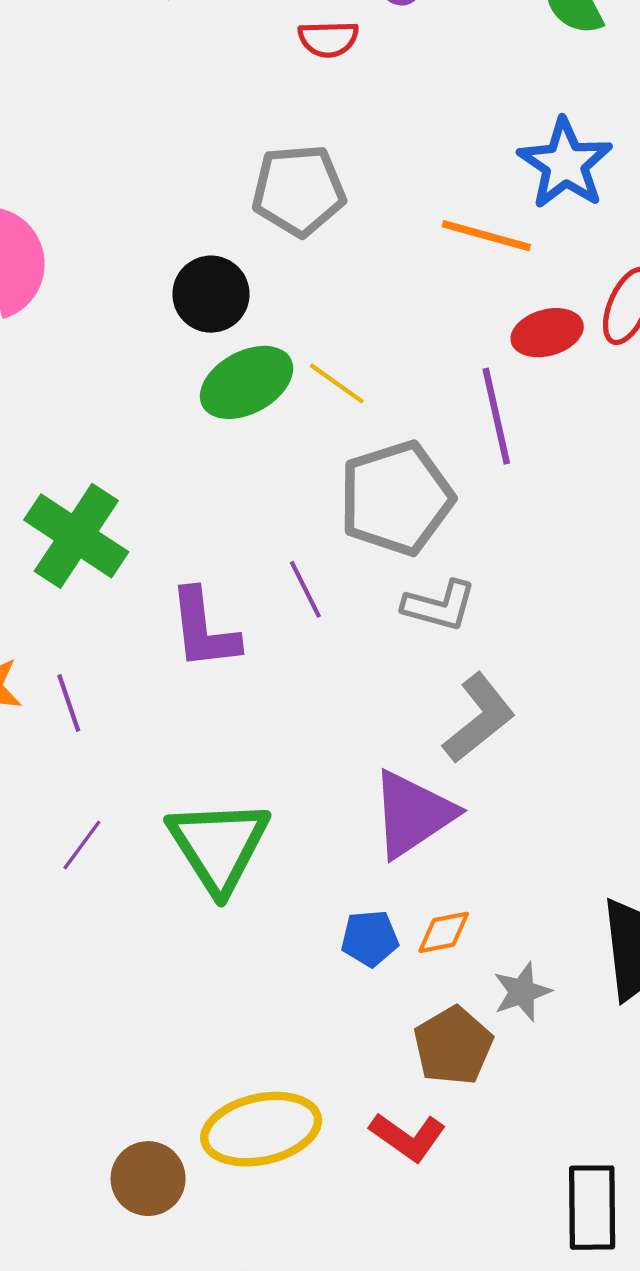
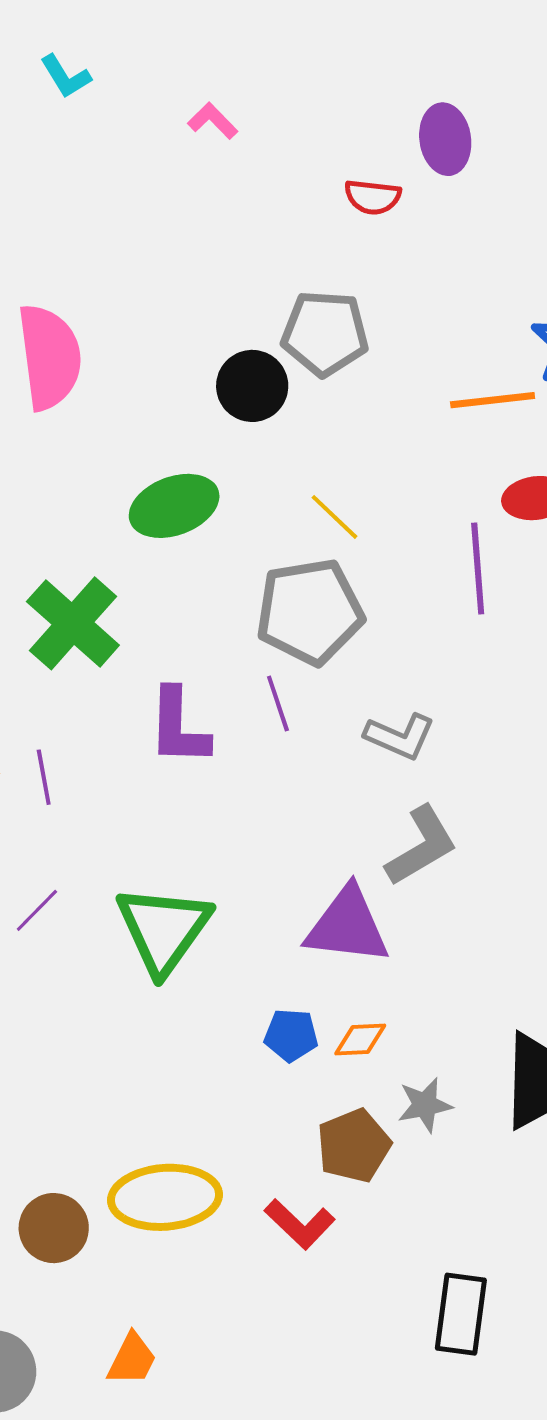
orange line: (486, 236) -> (493, 400), turned -30
black circle: (211, 294) -> (252, 386), moved
green ellipse: (247, 382) -> (174, 506), moved
gray pentagon: (396, 498) -> (310, 612), moved
purple triangle: (413, 814) -> (347, 926), turned 32

